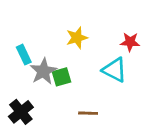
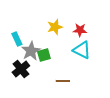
red star: (130, 42) -> (80, 30), moved
black cross: (21, 112) -> (21, 69), moved

